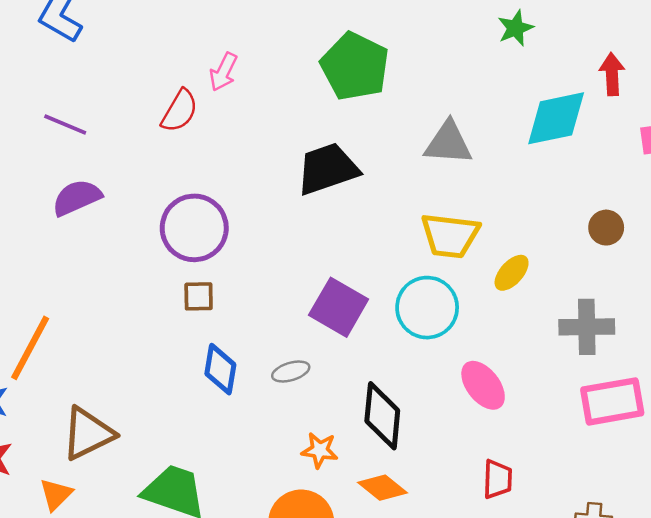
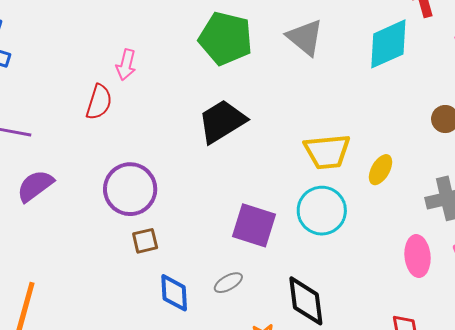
gray triangle: (448, 143) -> (305, 37), moved, turned 48
pink ellipse: (483, 385) -> (418, 256), moved, turned 45

